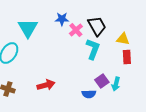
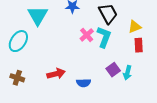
pink cross: (76, 30) -> (87, 35), moved
yellow triangle: (123, 39) -> (135, 27), turned -32
blue semicircle: (89, 94) -> (84, 83), moved

